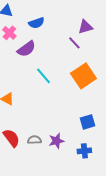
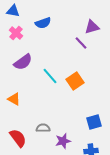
purple semicircle: (26, 49) -> (23, 62), moved
orange square: (83, 76) -> (75, 81), moved, size x0.7
gray semicircle: (34, 140) -> (43, 128), moved

